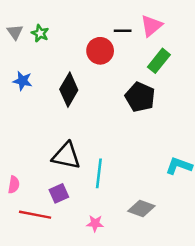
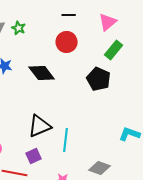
black line: (123, 31) -> (69, 15), moved
black diamond: (69, 90) -> (42, 73), turned -68
black triangle: (66, 156) -> (40, 126), turned -35

